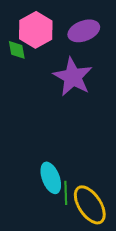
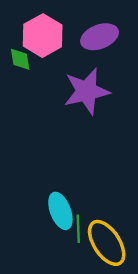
purple star: (73, 77) -> (87, 91), turned 30

